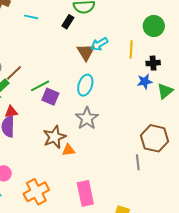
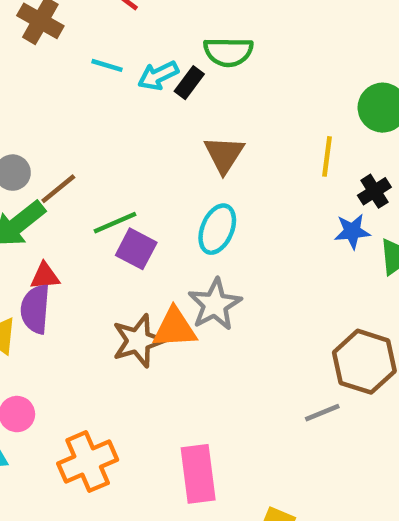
cyan arrow: (99, 44) -> (158, 76), moved
black cross: (153, 63) -> (374, 191), turned -32
orange triangle: (68, 150) -> (175, 328), moved, size x1.5
gray line: (138, 162) -> (322, 413), turned 70

